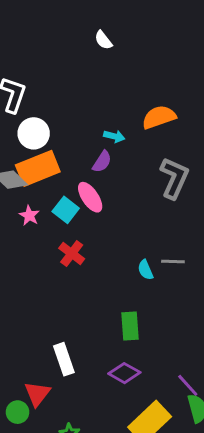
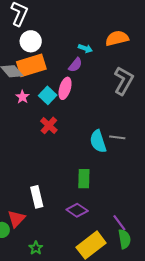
pink ellipse: (90, 197) -> (65, 88), turned 45
cyan semicircle: (145, 270) -> (98, 141), size x1.6

